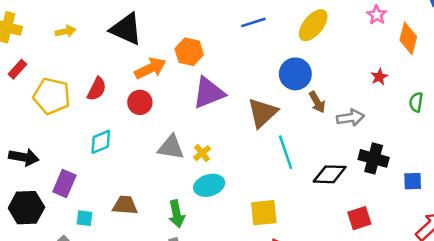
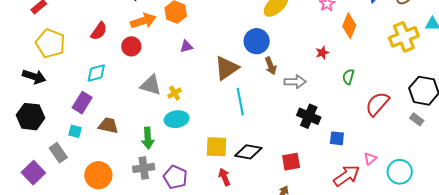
purple triangle: (209, 93) -> (186, 46), size x0.5
yellow pentagon: (52, 96) -> (50, 43), moved
black diamond: (330, 174) -> (248, 152), moved
purple rectangle: (64, 183) -> (82, 103), moved

